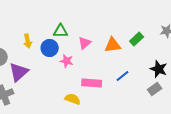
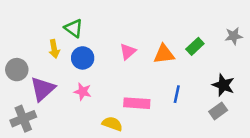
green triangle: (61, 31) -> (74, 28), moved, turned 35
pink star: (67, 61) -> (83, 92), moved
blue line: (123, 76) -> (177, 94), turned -40

